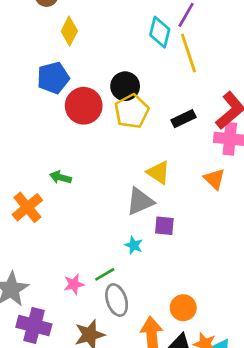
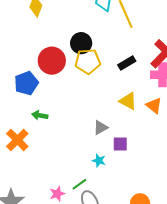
blue pentagon: (53, 78) -> (26, 83), moved
yellow pentagon: (132, 111) -> (88, 61), turned 30
yellow triangle: (158, 172) -> (128, 101), moved
gray triangle: (140, 201) -> (101, 128), size x0.7

